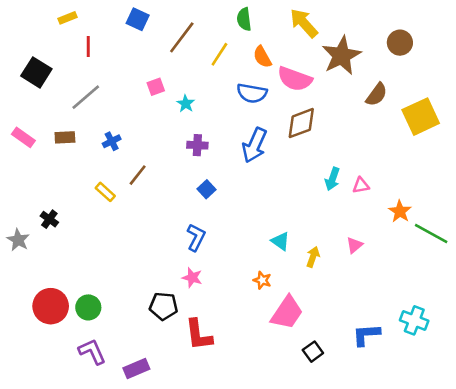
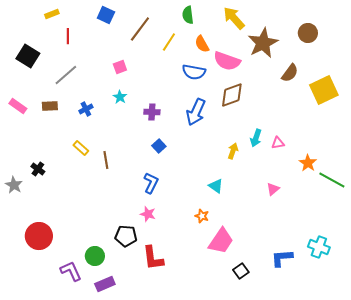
cyan star: (186, 104) -> (120, 97), moved
brown line: (138, 175) -> (106, 160), moved, turned -48
yellow arrow: (313, 257) -> (233, 151), moved
green circle: (88, 307) -> (95, 256), moved

